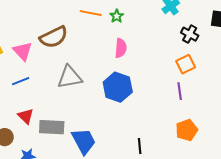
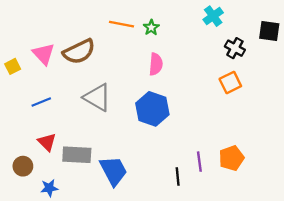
pink triangle: (23, 51) -> (44, 54), moved
gray triangle: (70, 77) -> (97, 97), turned 40
purple line: (180, 91) -> (199, 162), moved

